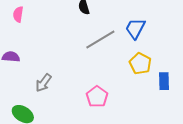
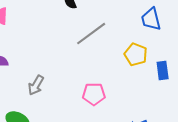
blue trapezoid: (135, 28) -> (151, 19), moved, turned -35
pink pentagon: (97, 97) -> (94, 94), turned -30

